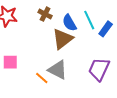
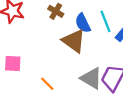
brown triangle: (63, 39) -> (74, 41), turned -50
gray triangle: (58, 70) -> (91, 78), moved

